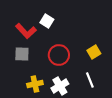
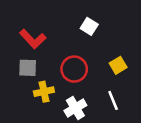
white square: (47, 21) -> (89, 26), moved
yellow cross: (35, 84) -> (44, 92), moved

